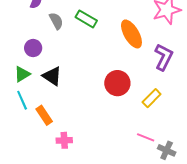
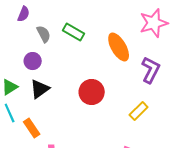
purple circle: (33, 48) -> (33, 61), moved
black triangle: (52, 76) -> (40, 89), turned 50
red circle: (117, 83) -> (92, 92), moved

